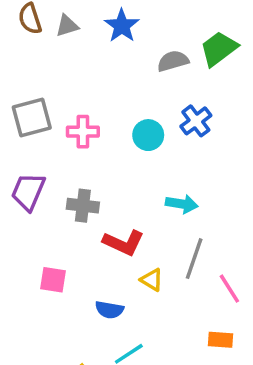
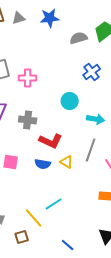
blue star: (122, 26) -> (50, 18), turned 30
cyan circle: (148, 135) -> (70, 101), moved
cyan arrow: (182, 204) -> (96, 119), moved
blue semicircle: (109, 310) -> (43, 164), moved

